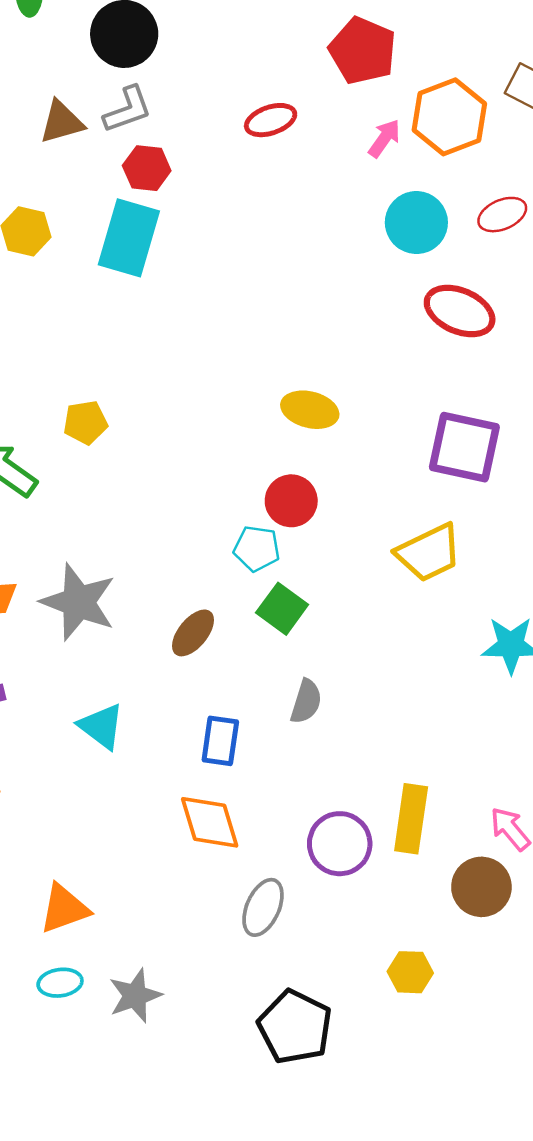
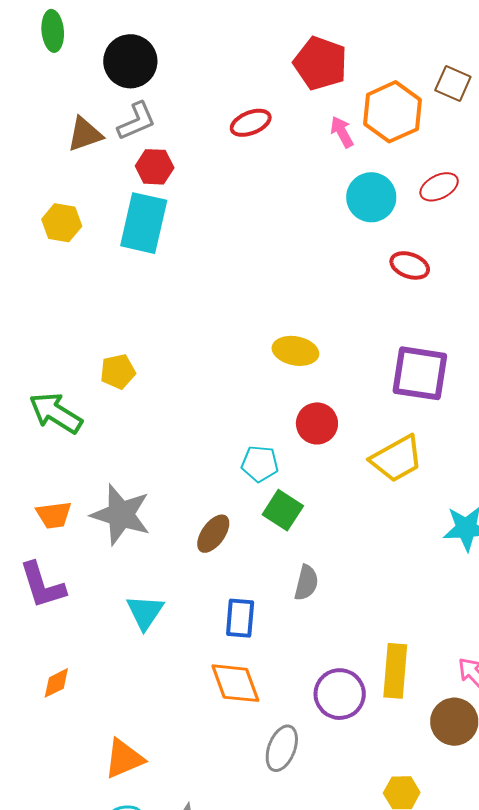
pink arrow: (384, 138) -> (342, 132), turned -60
red ellipse: (460, 311) -> (410, 265), size x0.7
red circle: (291, 501) -> (317, 423), moved
cyan triangle: (101, 726) -> (145, 612), turned 30

